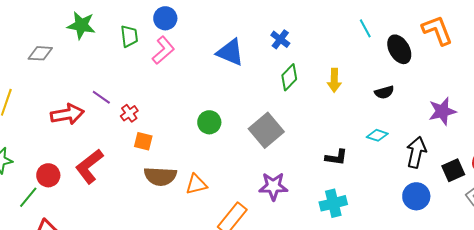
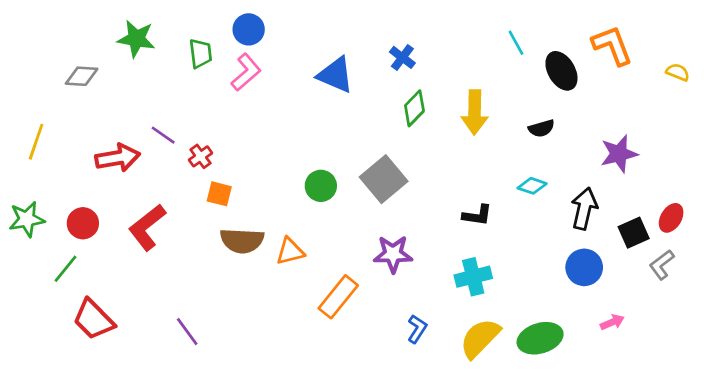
yellow arrow: (334, 80) -> (475, 112), size x1.4
green circle: (209, 122) -> (321, 186), moved
red circle: (48, 175) -> (83, 223), moved

